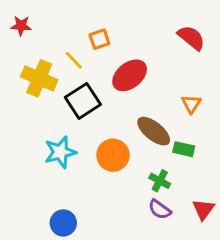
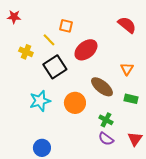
orange square: (99, 39) -> (66, 26), turned 32
yellow cross: (39, 78) -> (26, 52), size x0.6
green rectangle: (184, 149) -> (131, 99), moved

